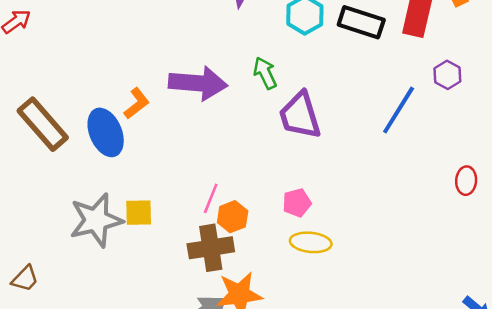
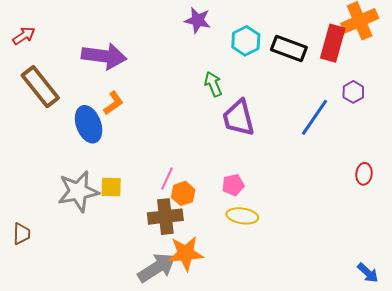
purple arrow: (198, 83) -> (104, 56), moved
brown rectangle: (43, 124) -> (40, 87), moved
brown trapezoid: (25, 279) -> (22, 234), turned -45

